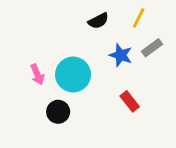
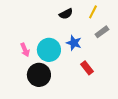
blue star: (121, 55) -> (74, 43), moved
black circle: (58, 112) -> (39, 75), size x1.5

